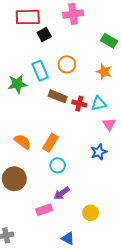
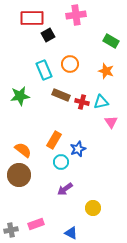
green star: (17, 84) -> (20, 96), moved
orange semicircle: (23, 142) -> (23, 150), moved
blue star: (99, 152) -> (78, 149), moved
pink rectangle: (44, 210) -> (36, 224), moved

